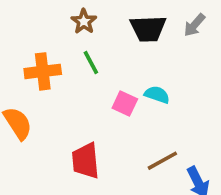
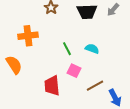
green line: (91, 62) -> (67, 49), moved
pink square: (125, 104) -> (74, 71), moved

